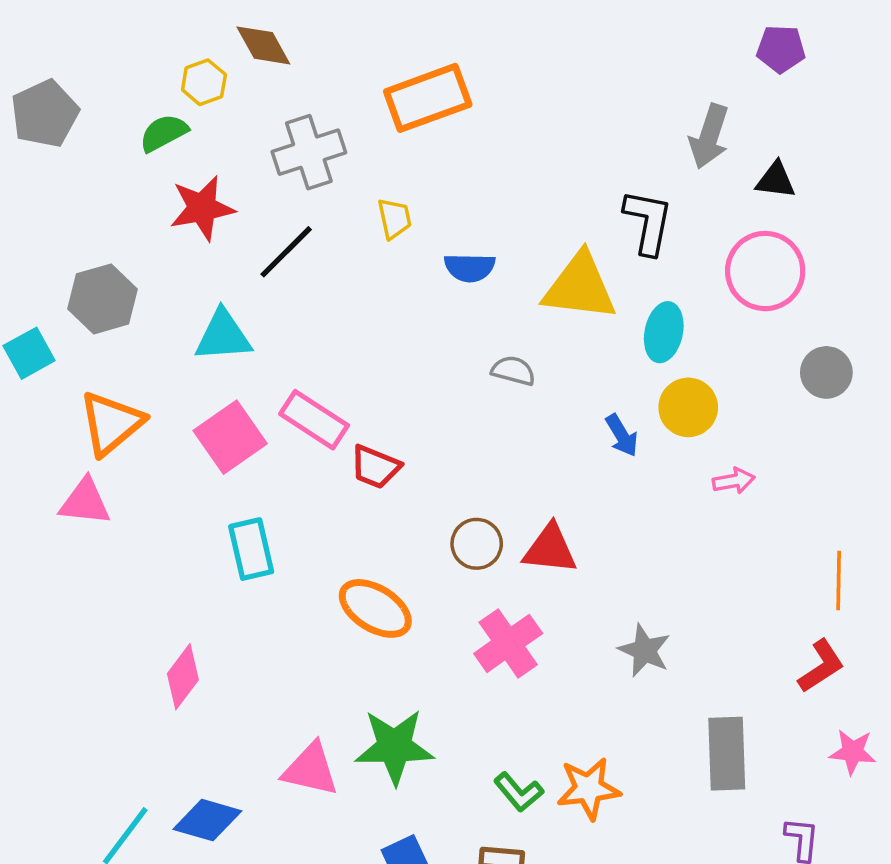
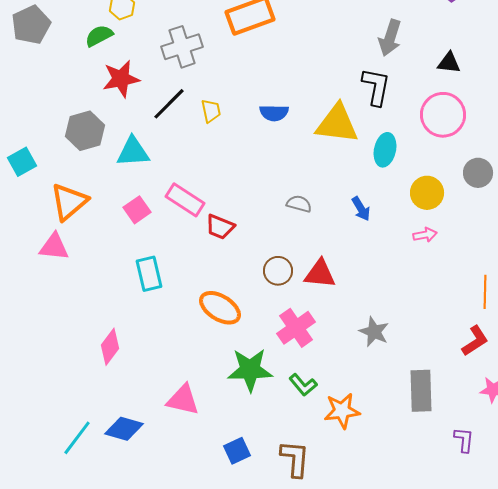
gray arrow: (709, 136) -> (390, 38), moved
yellow trapezoid: (394, 219) -> (211, 111), moved
gray hexagon: (102, 299) -> (85, 131), moved
gray semicircle: (513, 371) -> (299, 204), moved
yellow circle: (688, 407) -> (427, 193), moved
pink square: (230, 437) -> (137, 210), size x0.7
green star: (394, 747) -> (250, 370), moved
green L-shape: (519, 792) -> (303, 385), moved

